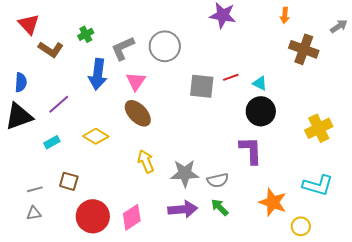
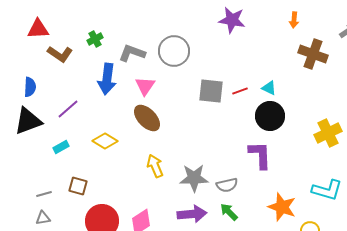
red triangle: (29, 24) -> (38, 29), turned -50
gray L-shape: (123, 48) -> (132, 53), turned 44
red line: (231, 77) -> (240, 91), moved

